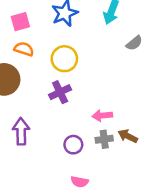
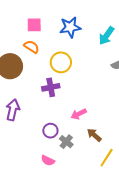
pink arrow: (102, 116) -> (79, 114), turned -35
gray cross: (104, 139) -> (66, 142), moved, turned 32

